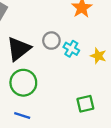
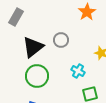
cyan cross: (71, 49) -> (78, 71), moved

